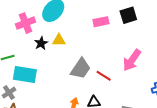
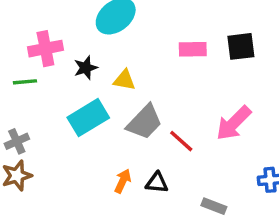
pink cross: (25, 23) -> (45, 49), moved
yellow triangle: (59, 40) -> (124, 80), moved
cyan rectangle: (25, 74) -> (88, 118), moved, turned -50

